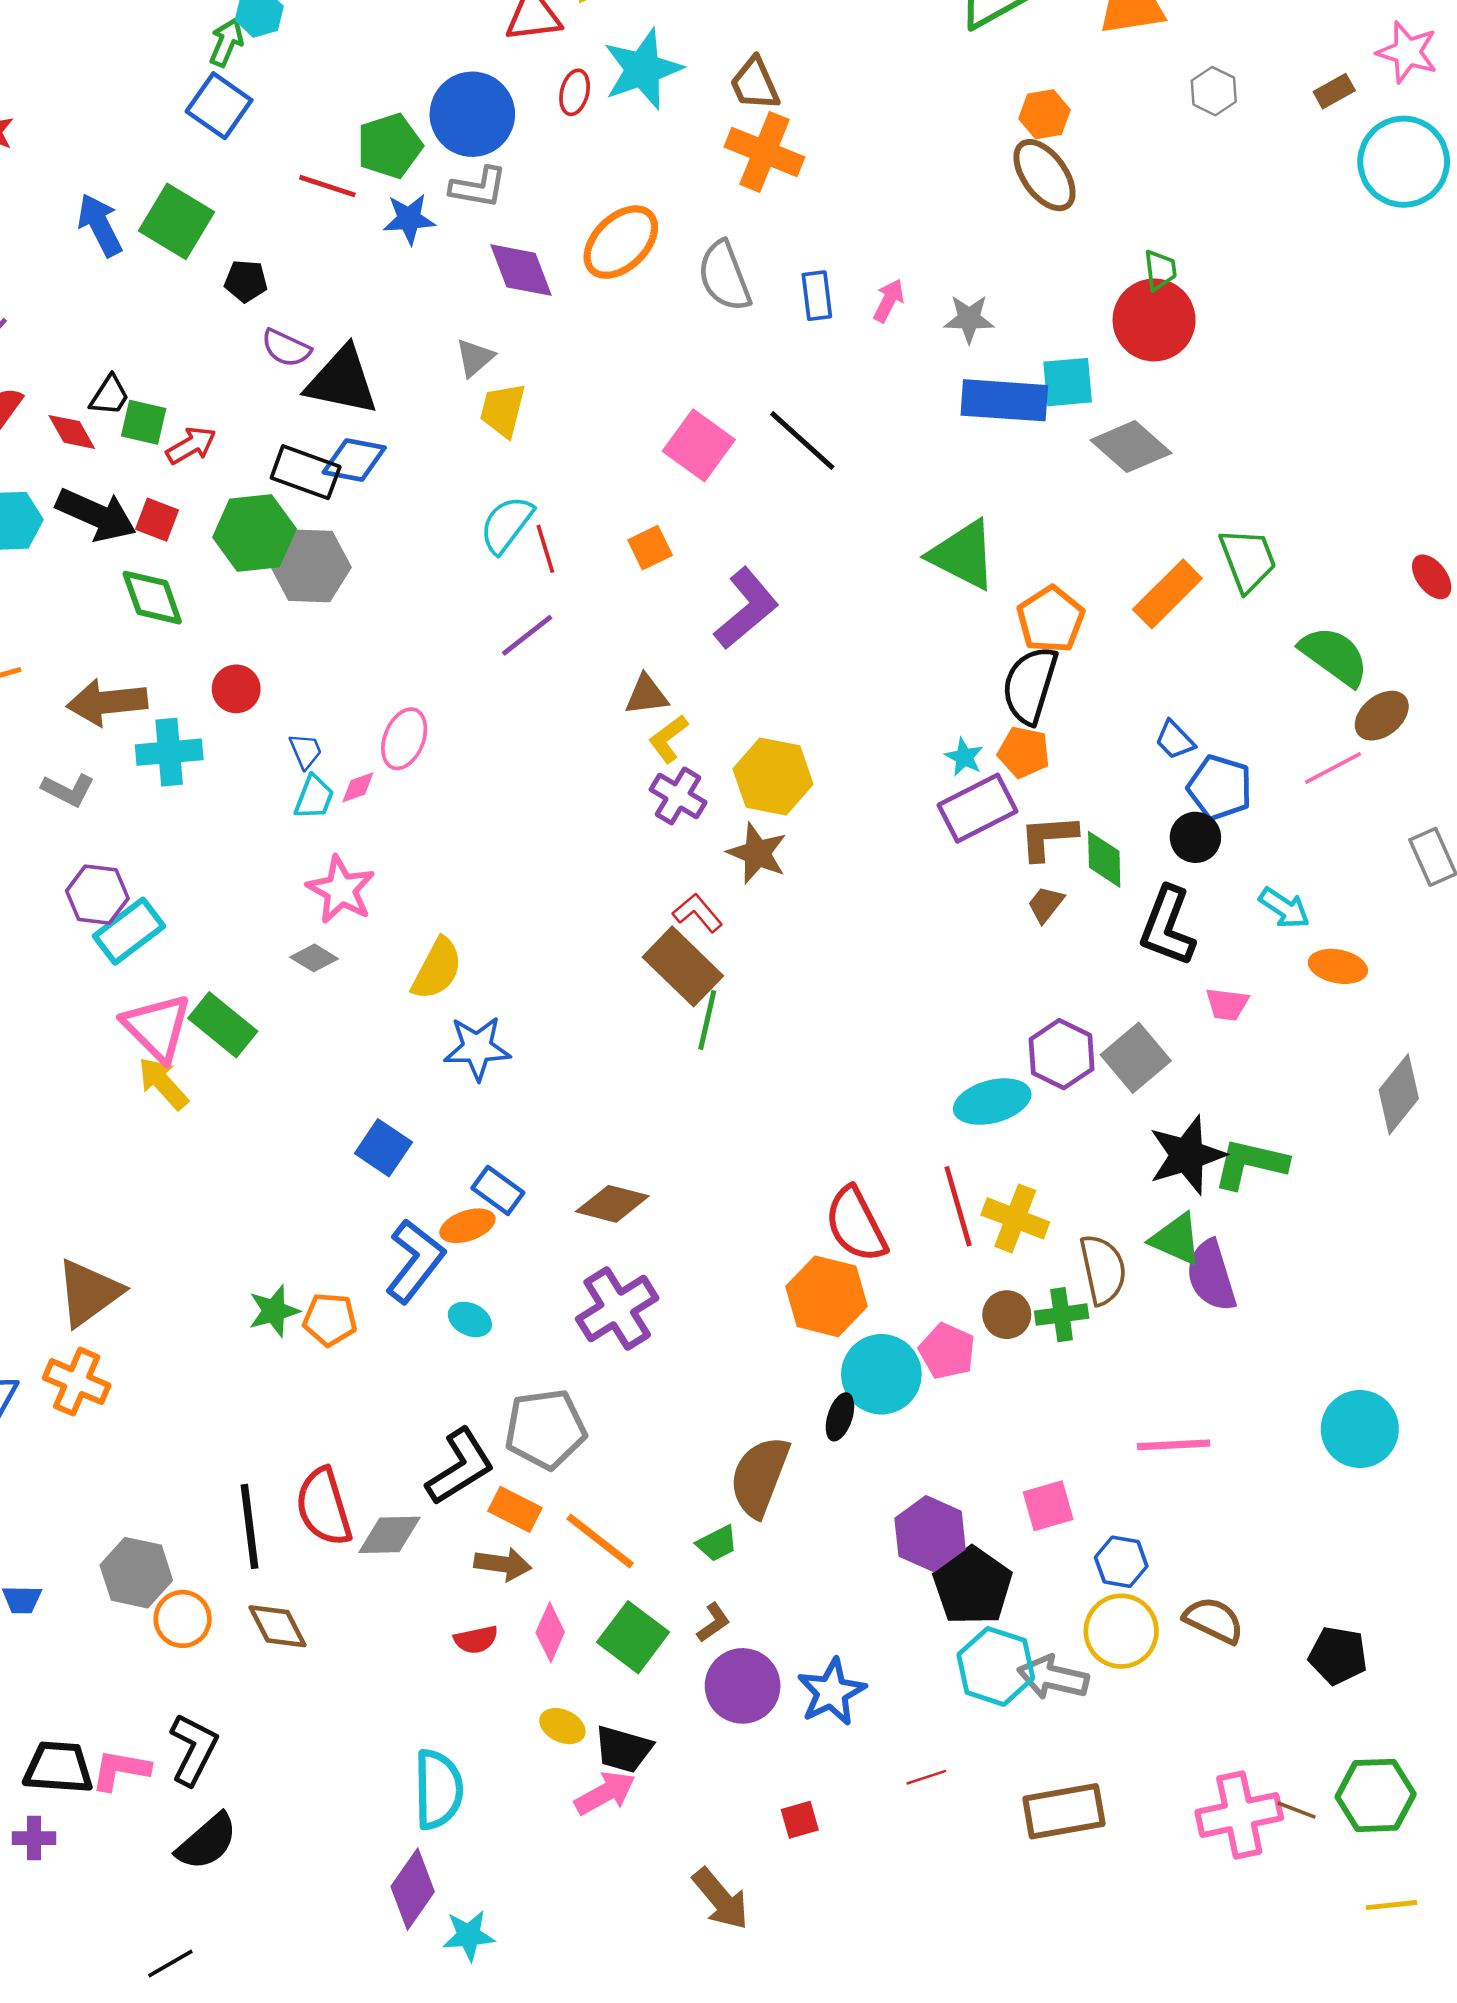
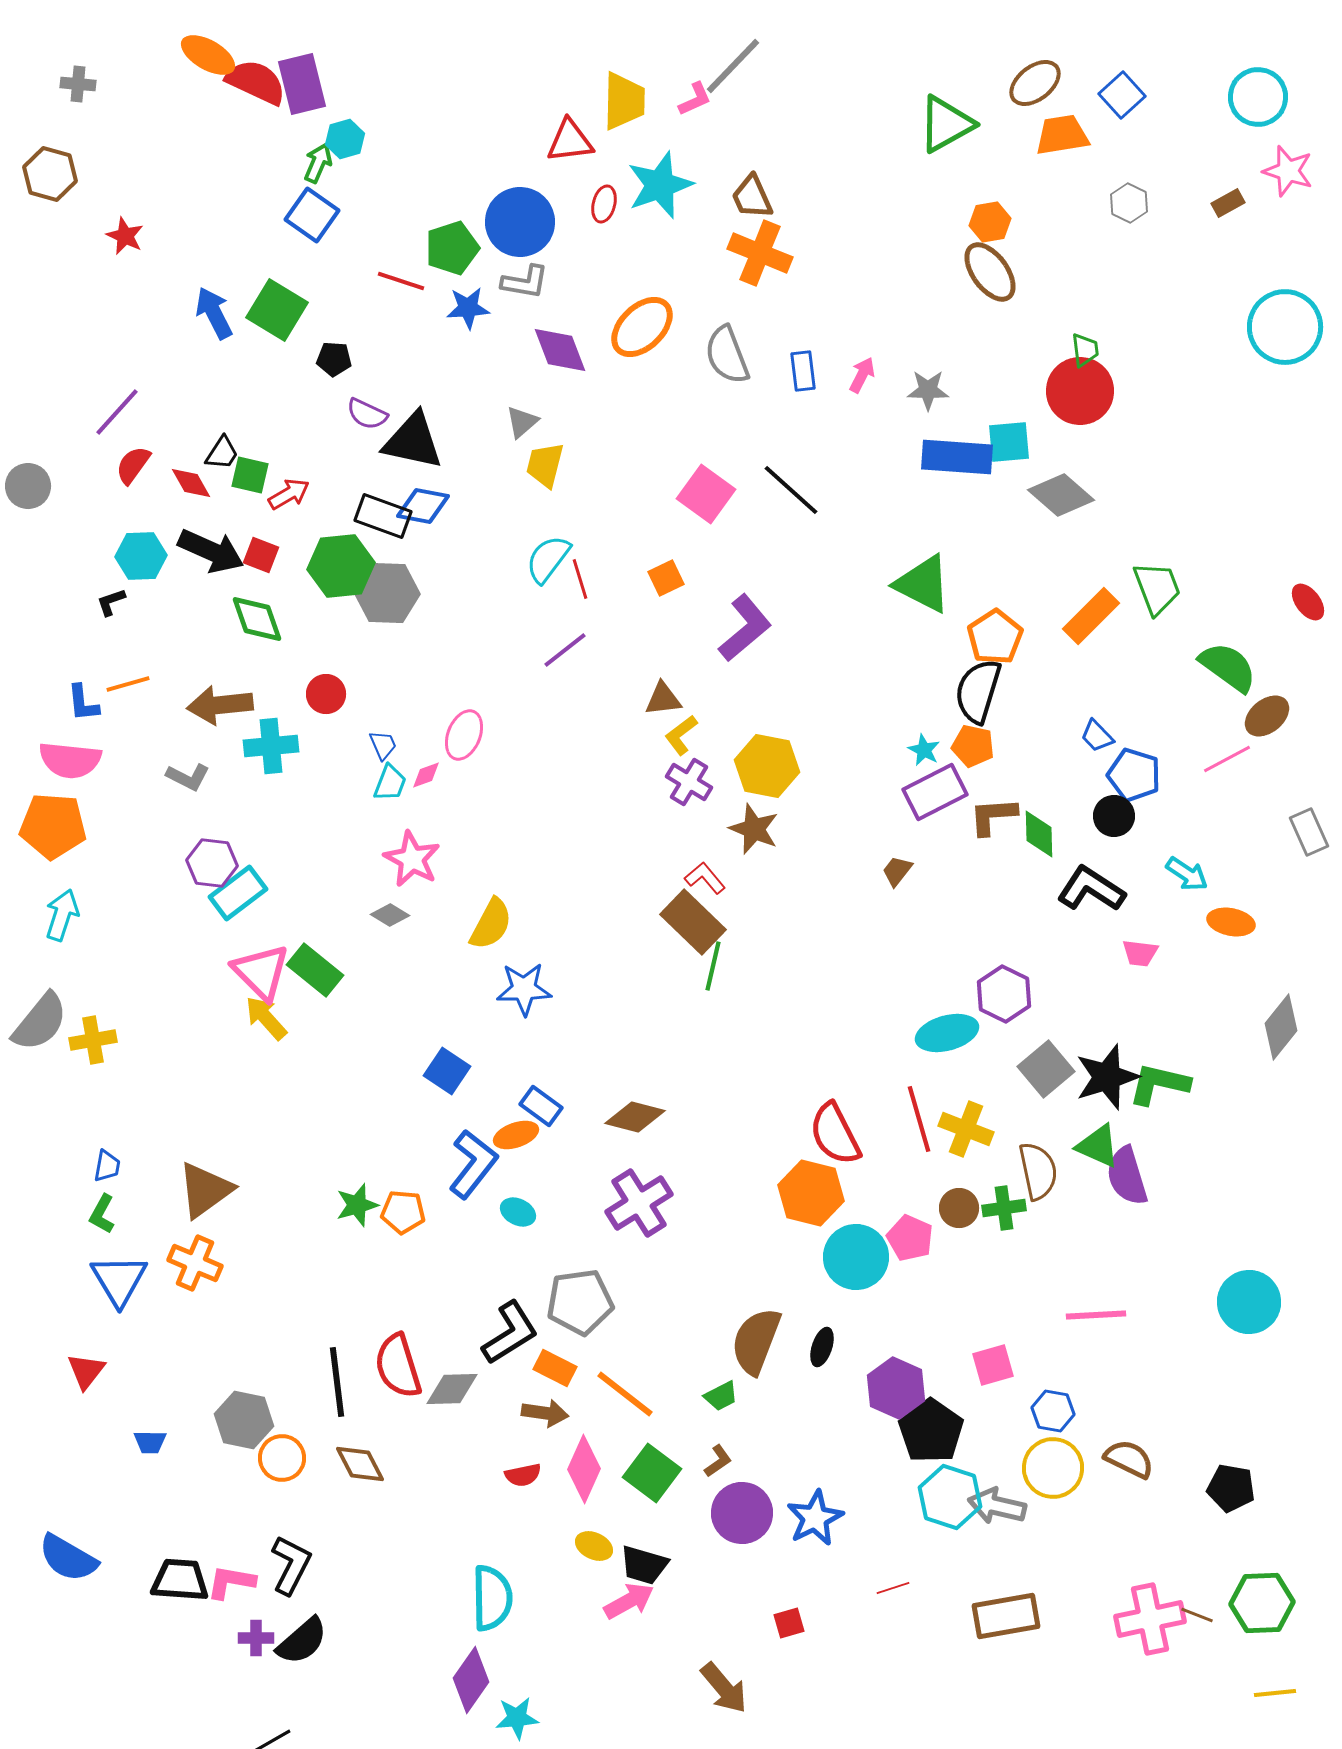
cyan circle: (1404, 162) -> (1285, 327), moved
brown trapezoid: (1046, 904) -> (897, 871), moved
black L-shape: (1167, 926) -> (1091, 889), turned 102
gray square: (1136, 1058) -> (1046, 1069), moved
black ellipse: (840, 1417) -> (822, 1347), moved
pink diamond: (550, 1632) -> (584, 1469), size x1.4
purple cross: (34, 1838) -> (256, 1638), moved

